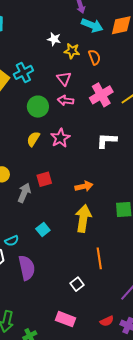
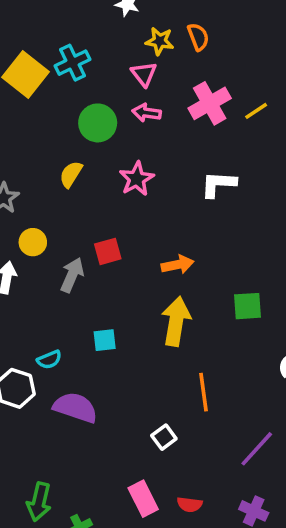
yellow star: (72, 51) -> (160, 41), moved
yellow semicircle: (33, 139) -> (71, 174), moved
cyan square: (43, 229) -> (105, 340), turned 32
purple semicircle: (27, 268) -> (75, 407), turned -60
pink rectangle: (66, 319) -> (143, 499), turned 42
red semicircle: (107, 321) -> (190, 504), moved, turned 32

